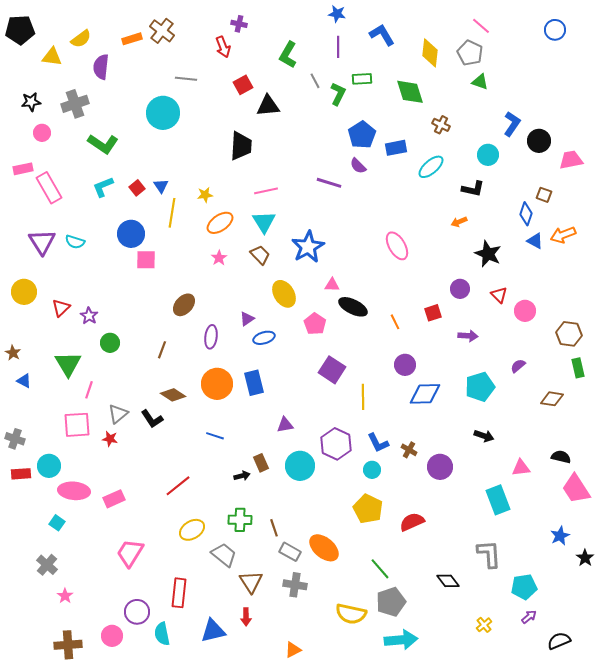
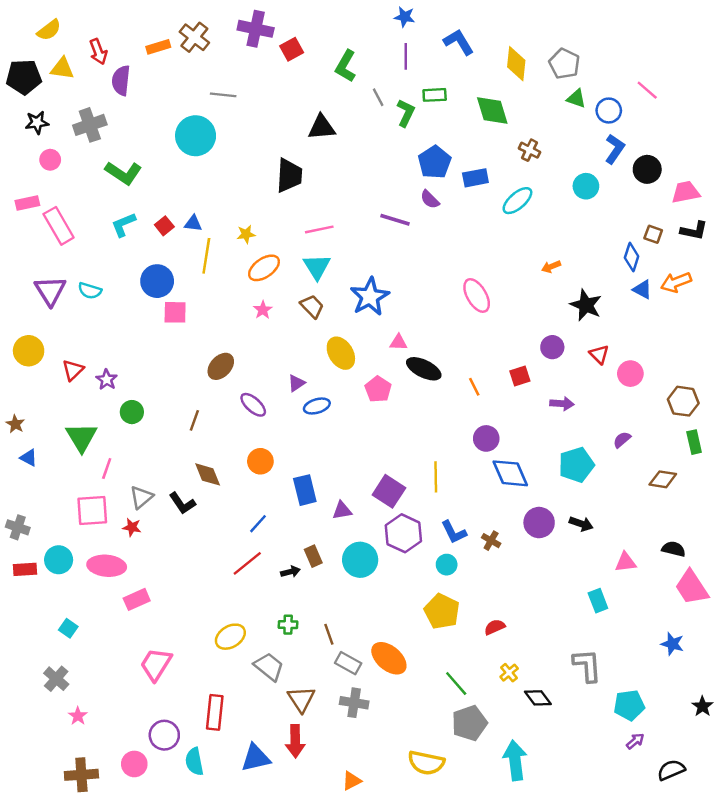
purple cross: (239, 24) -> (256, 29), moved, size x1.8
pink line: (481, 26) -> (647, 90), moved
black pentagon: (20, 30) -> (24, 77), moved
blue circle: (555, 30) -> (609, 111), moved
yellow semicircle: (81, 39) -> (49, 30), moved
red arrow: (223, 47) -> (98, 52), moved
red square: (243, 85) -> (292, 49), moved
blue triangle: (161, 186) -> (193, 223), turned -49
black L-shape: (473, 189) -> (694, 231), moved
purple ellipse: (211, 337) -> (253, 405), turned -55
purple square: (332, 370) -> (389, 491), moved
blue rectangle: (254, 383) -> (305, 490), moved
orange circle: (217, 384) -> (260, 461), size x0.7
blue diamond: (425, 394) -> (510, 473), turned 68
brown diamond: (173, 395) -> (208, 474), turned 35
blue line: (215, 436) -> (258, 524), turned -66
purple circle: (440, 467) -> (539, 523), moved
red line: (178, 486) -> (247, 563), moved
pink ellipse: (74, 491) -> (107, 566), moved
cyan rectangle: (498, 500) -> (598, 601), size x0.7
green cross: (240, 520) -> (288, 625), size x0.7
red semicircle: (412, 522) -> (495, 627), size x0.7
blue star: (560, 536) -> (672, 644), turned -30
black star: (585, 558) -> (702, 706), moved
yellow semicircle: (351, 614) -> (426, 763), moved
red arrow: (246, 617) -> (295, 741), size x1.5
yellow cross: (484, 625) -> (509, 673), moved
cyan arrow: (401, 640) -> (515, 760), moved, turned -92

